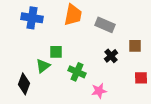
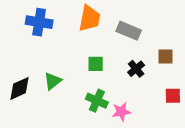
green square: (56, 52) -> (96, 64), moved
green cross: (77, 72) -> (97, 101), moved
black diamond: (24, 84) -> (19, 88), moved, turned 45

